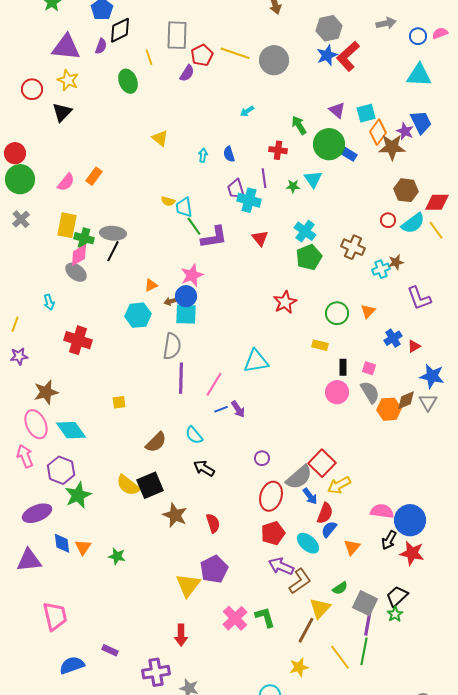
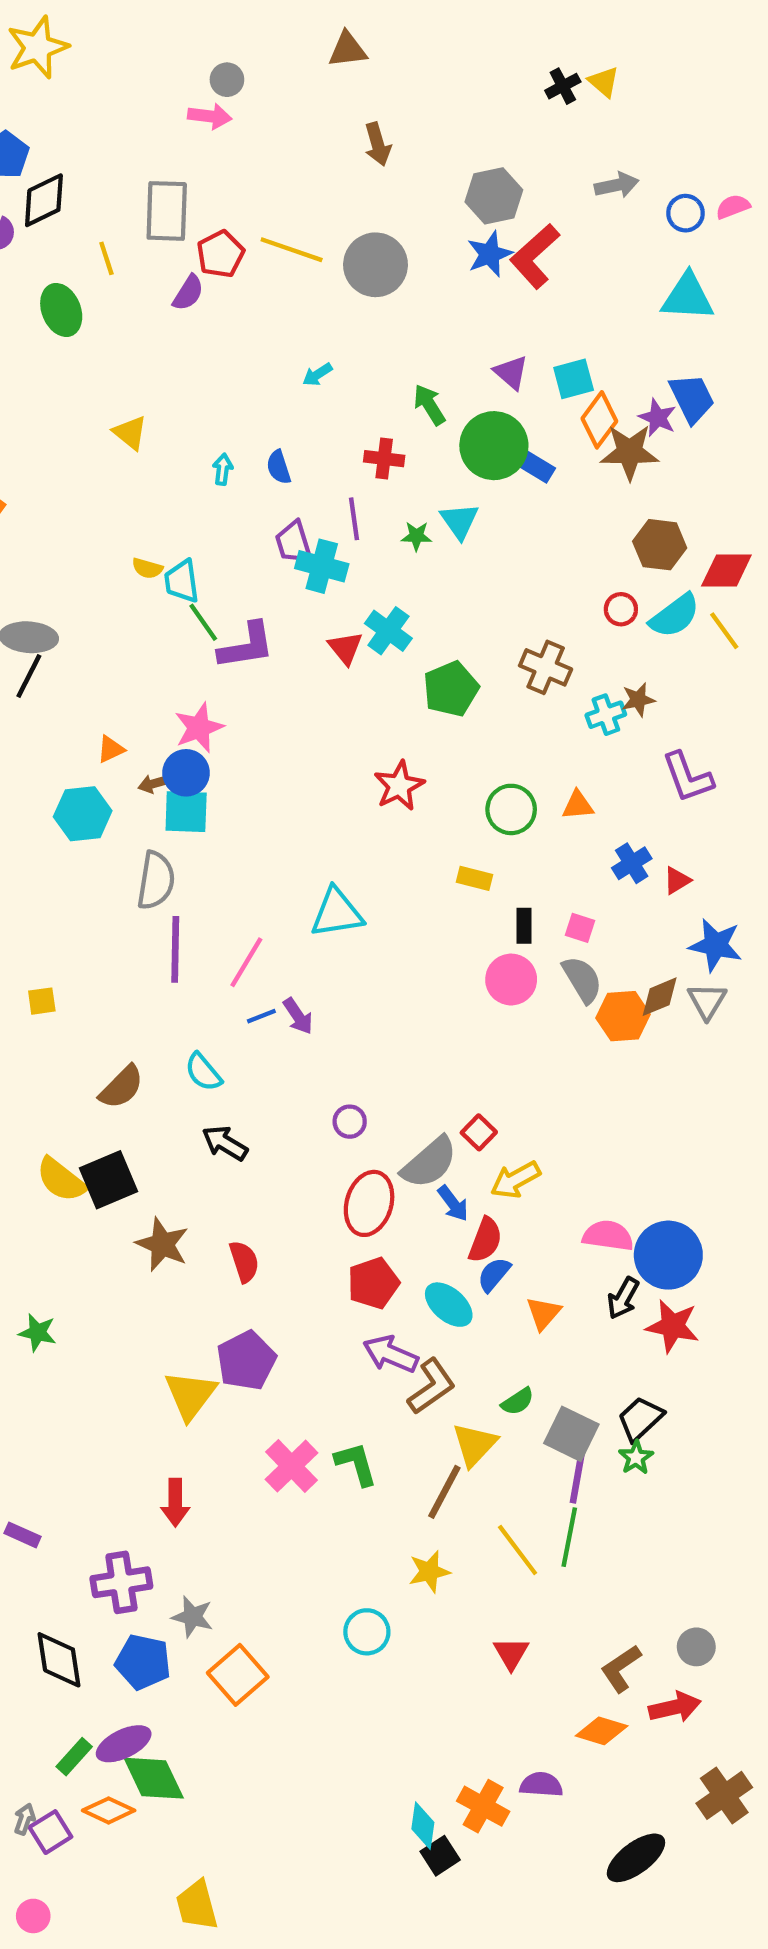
cyan cross: (305, 231) -> (388, 631), moved
orange triangle: (368, 311) -> (578, 805), turned 42
red square: (322, 463) -> (479, 1132), size x0.6

